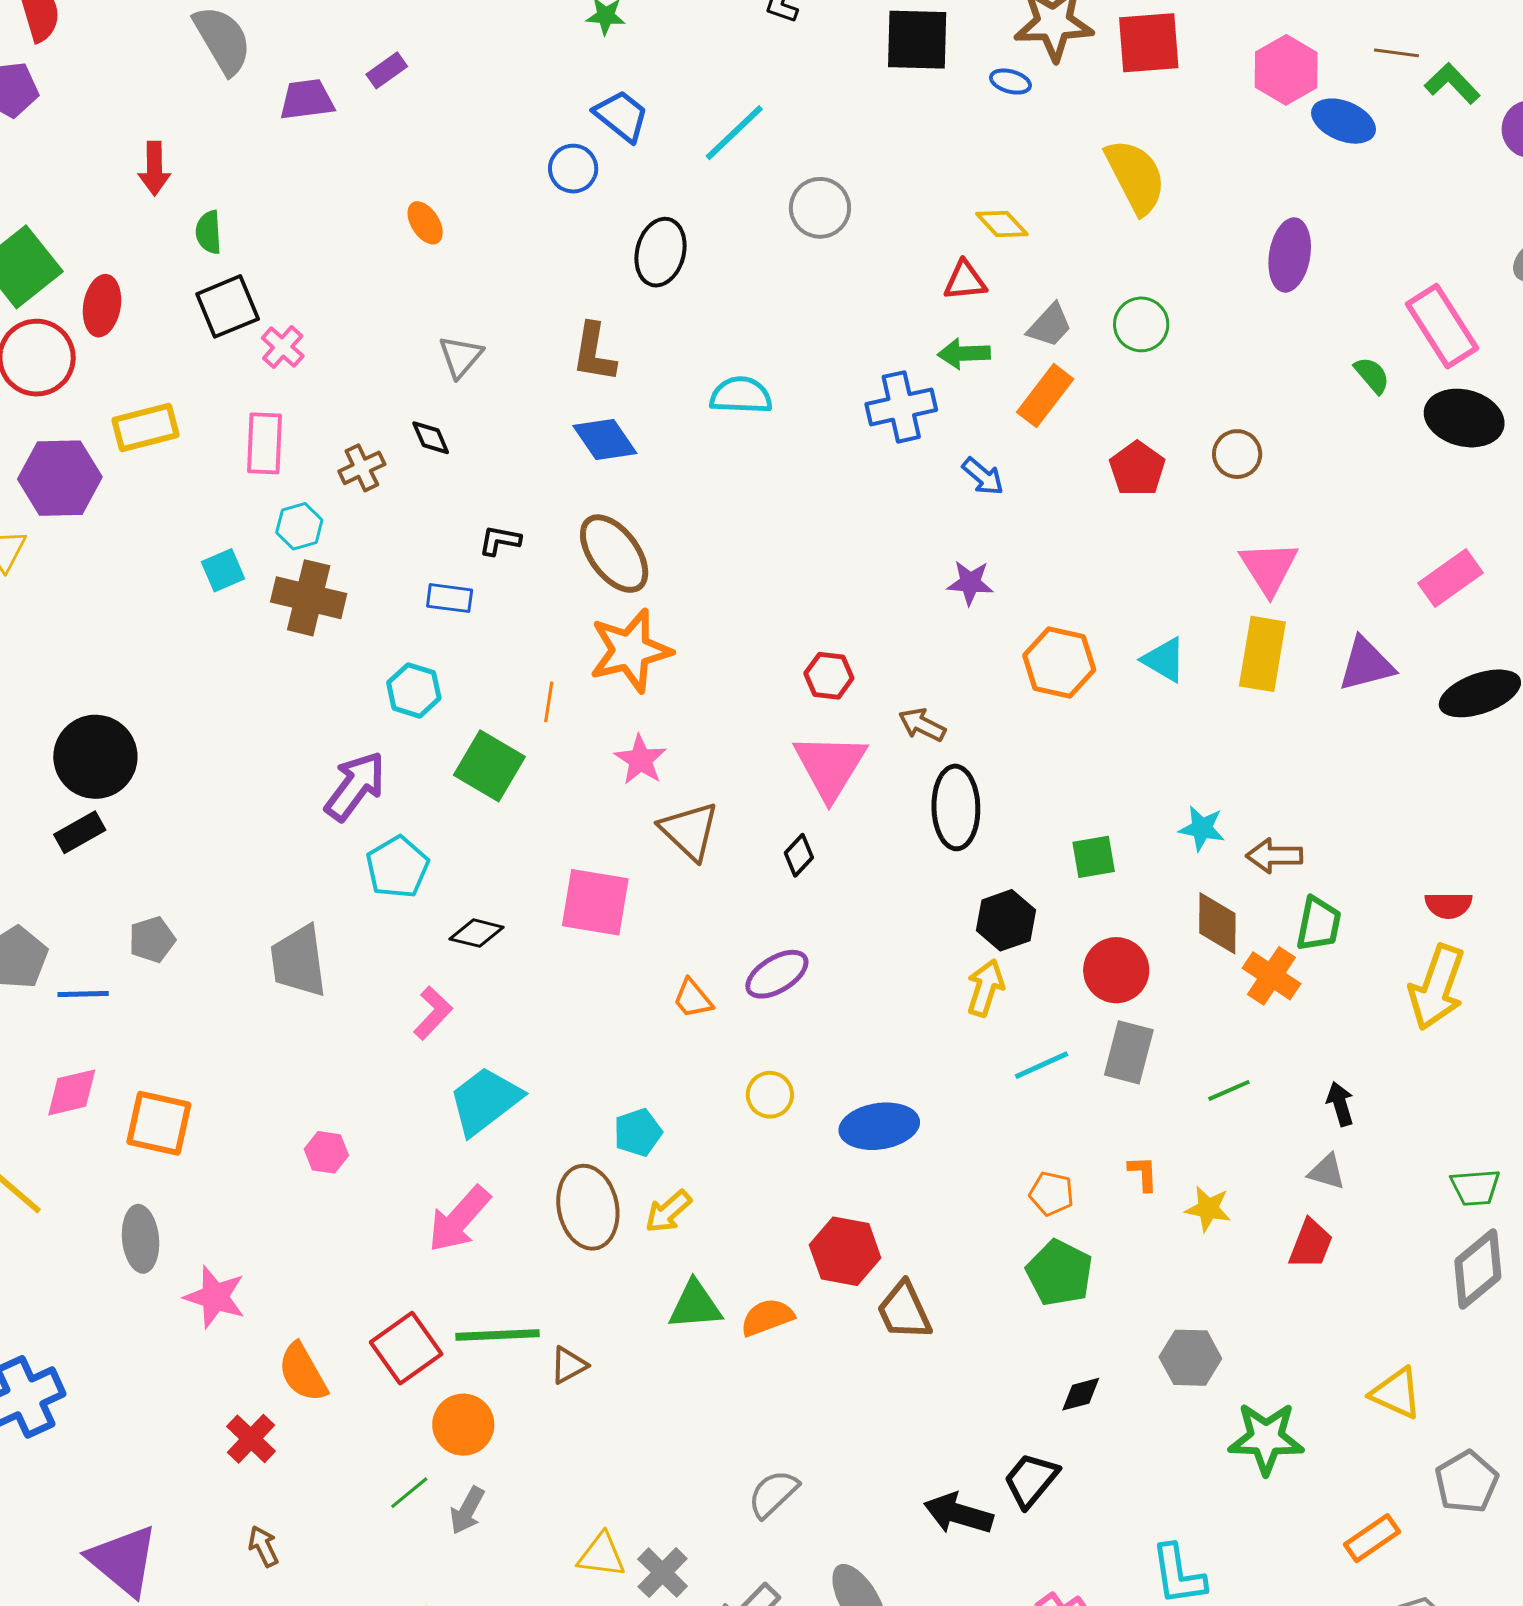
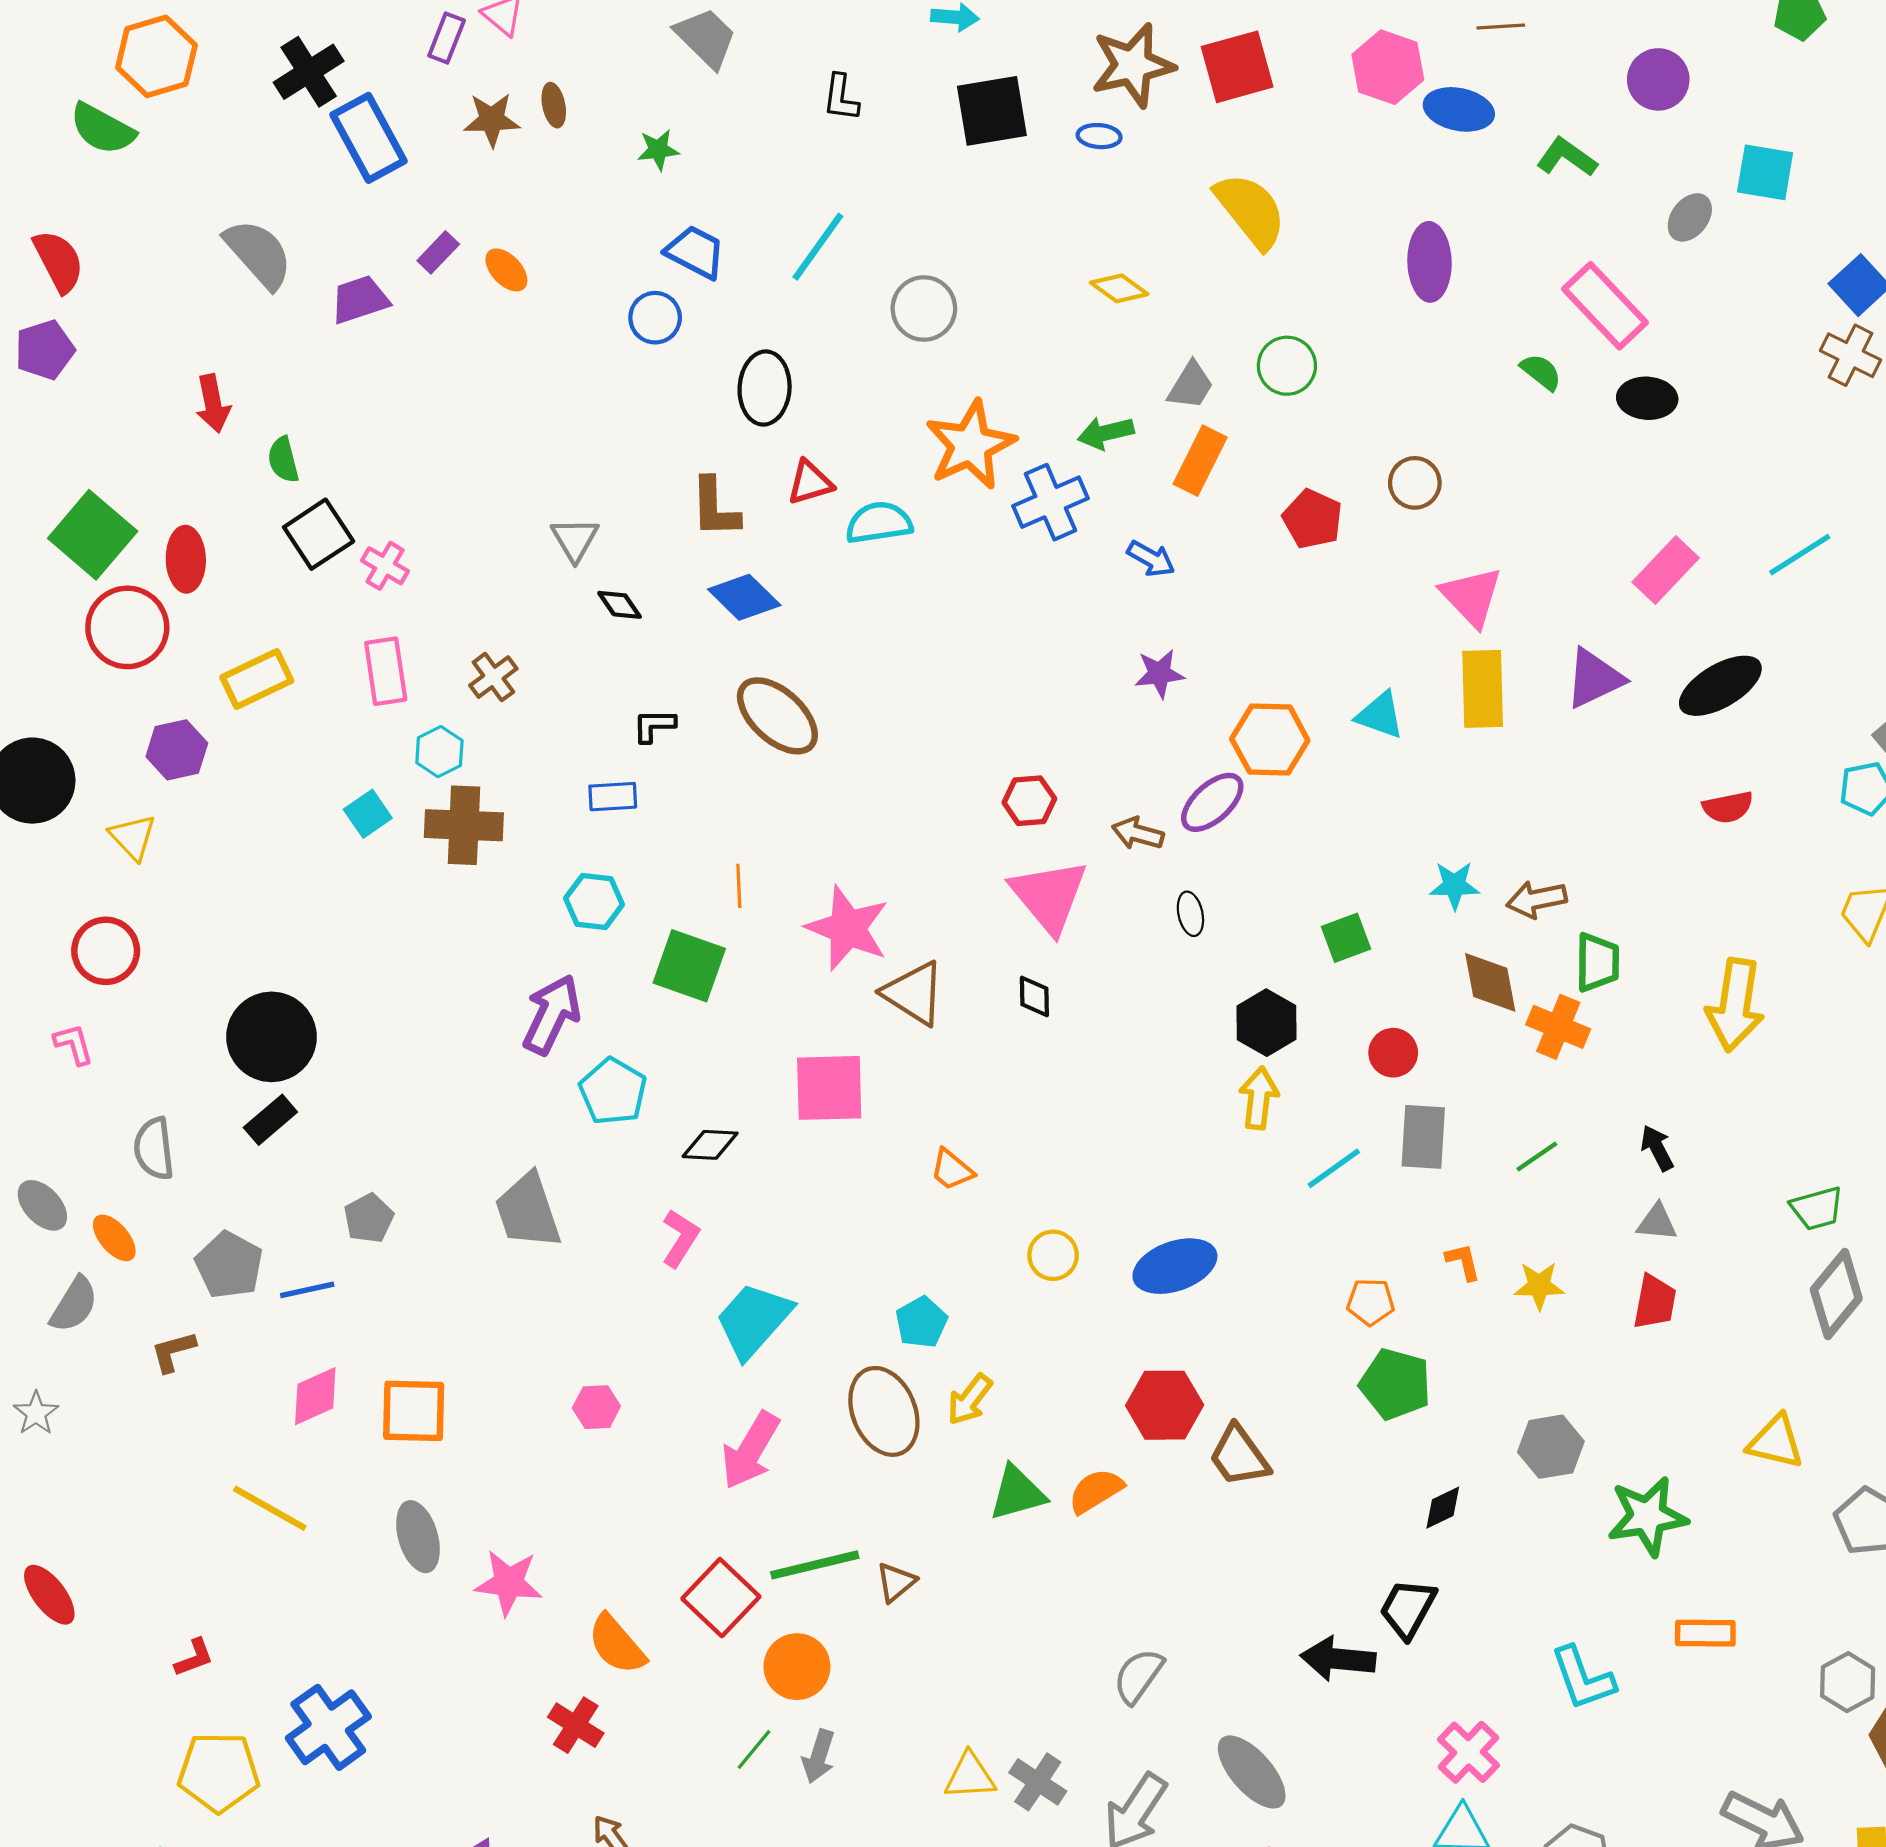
green L-shape: (1452, 83) -> (1567, 157), moved
orange ellipse: (425, 223) -> (506, 270), moved
red triangle: (965, 281) -> (810, 483), moved
black ellipse: (1464, 418) -> (1647, 398), size x0.7
black diamond: (431, 438) -> (620, 605), moved
purple hexagon: (60, 478) -> (177, 750), size x0.7
orange star: (630, 651) -> (970, 445), moved
pink star: (640, 760) -> (848, 928), size x1.5
black ellipse: (956, 807) -> (1190, 914), size x0.5
black diamond: (799, 855) -> (1034, 996), turned -33
red semicircle: (1449, 905) -> (1728, 807), moved
red circle: (1116, 970) -> (1393, 1053), size x0.7
purple ellipse: (777, 974) -> (1212, 802), moved
orange rectangle: (1372, 1538) -> (1705, 1633), moved, turned 46

